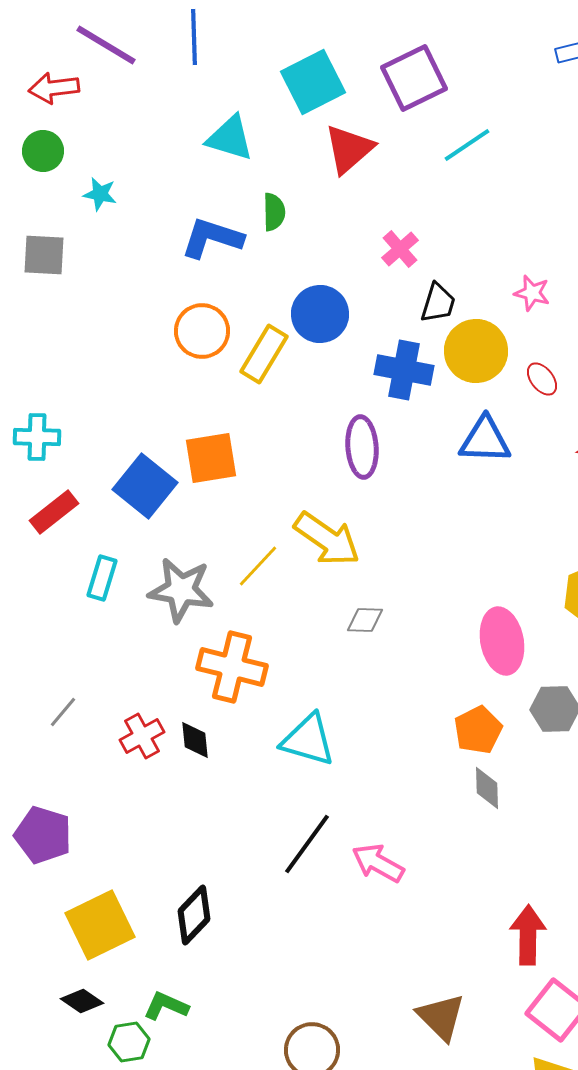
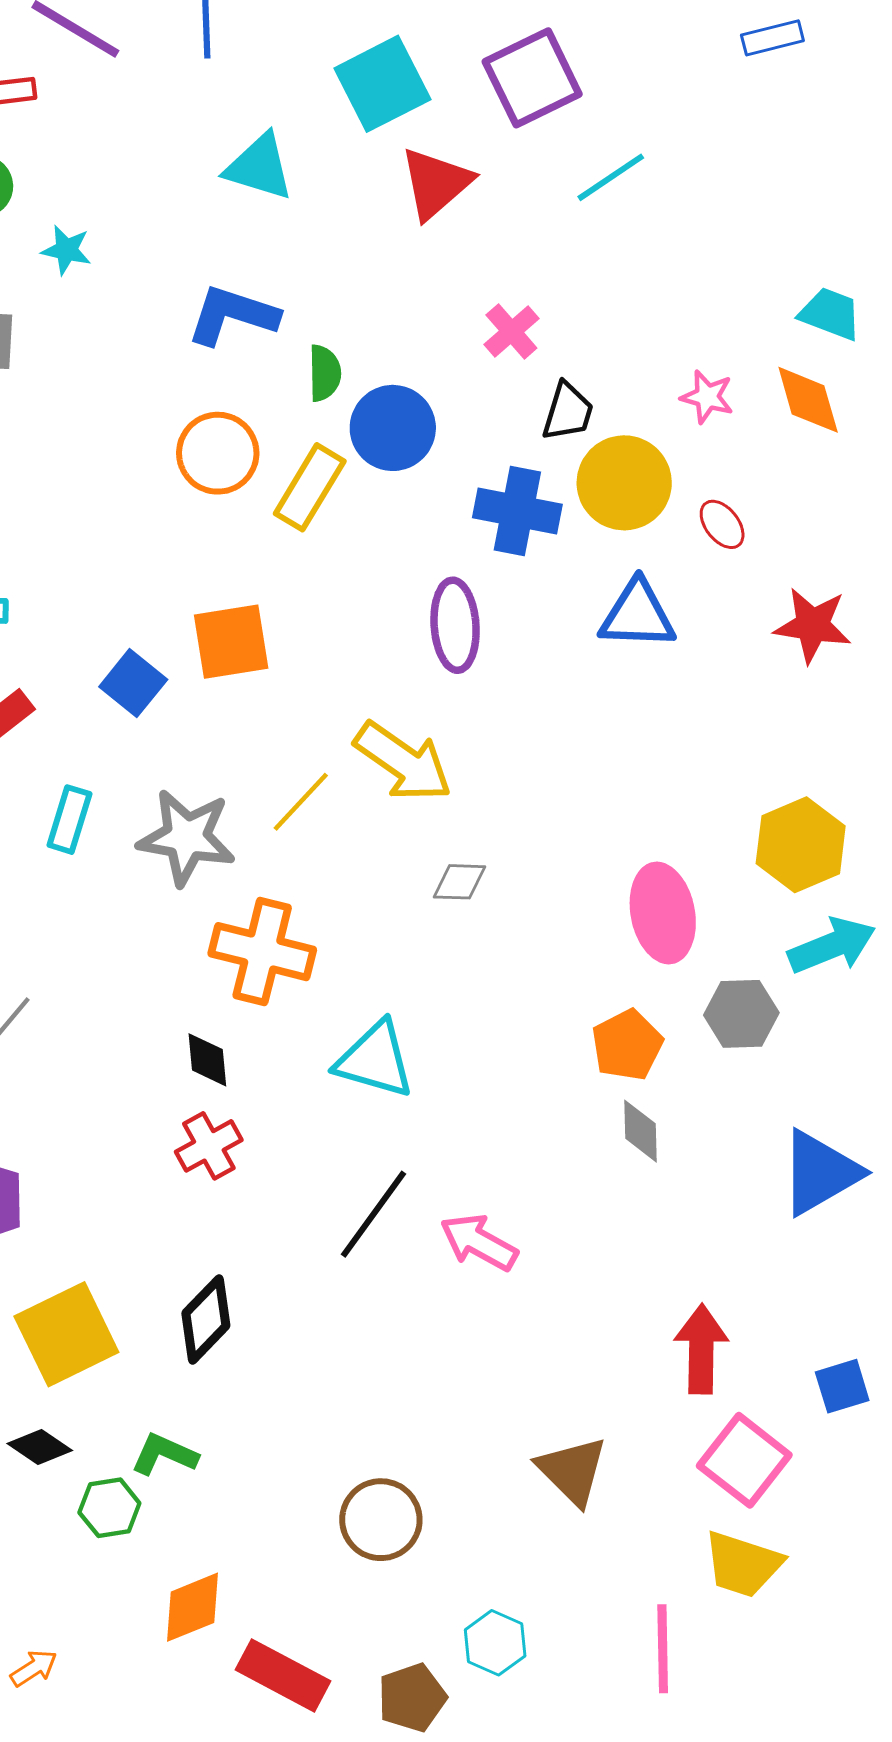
green semicircle: (274, 212) -> (325, 373), moved
blue square: (145, 486) -> (133, 683), size x0.7
red cross: (142, 736) -> (209, 1146), moved

